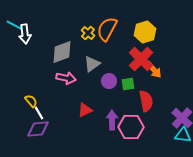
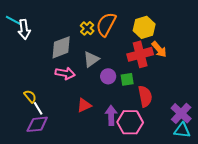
red cross: (141, 59) -> (140, 54), turned 30
orange arrow: (154, 70) -> (159, 49), moved

